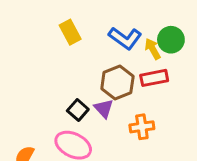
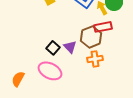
brown hexagon: (117, 83) -> (91, 37), moved

